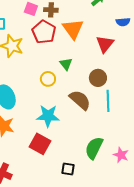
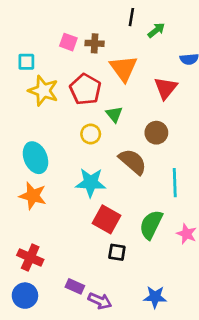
red pentagon: (44, 32) -> (85, 89), moved
cyan line: (108, 101) -> (175, 183), moved
red square: (40, 144) -> (106, 219), moved

